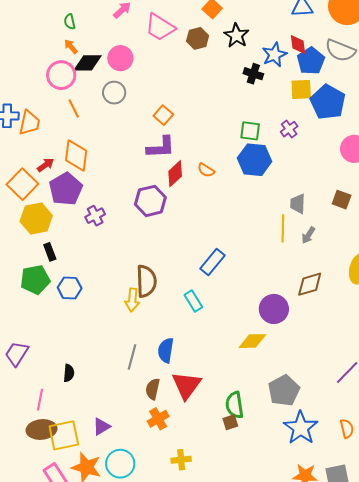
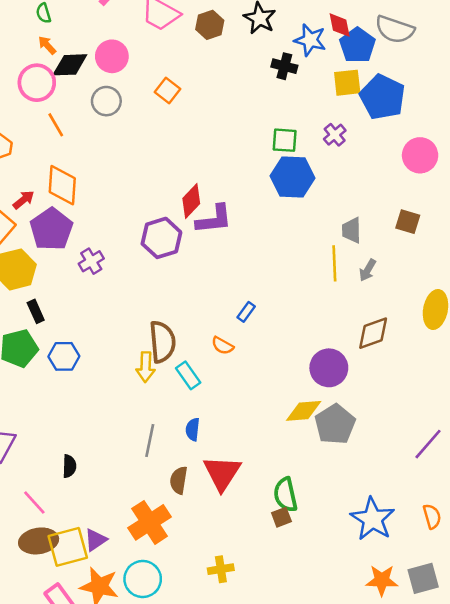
blue star: (274, 55) -> (310, 40), turned -30
orange square: (163, 115) -> (168, 91), moved
purple L-shape: (161, 147) -> (214, 219), moved
orange semicircle: (206, 170) -> (223, 346), moved
blue rectangle: (213, 262) -> (246, 312), size x0.6
cyan rectangle: (193, 301) -> (188, 375), moved
blue semicircle: (166, 350) -> (193, 429), size x0.7
gray pentagon: (284, 391) -> (335, 424), moved
pink line: (40, 400) -> (34, 502), turned -50
orange cross: (158, 419) -> (150, 522), moved, size x1.5
purple triangle: (101, 427) -> (96, 540), moved

